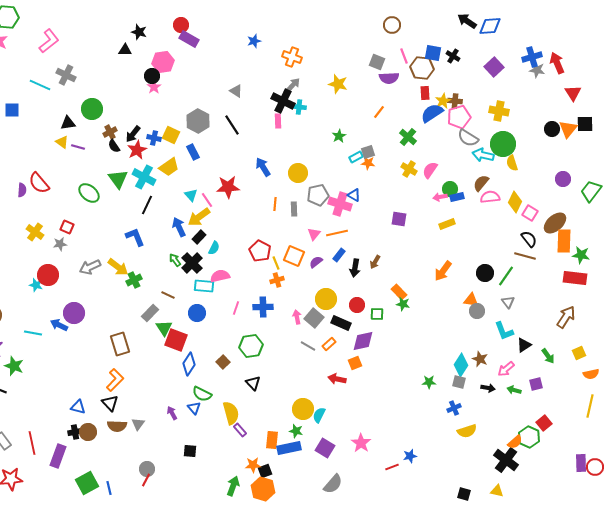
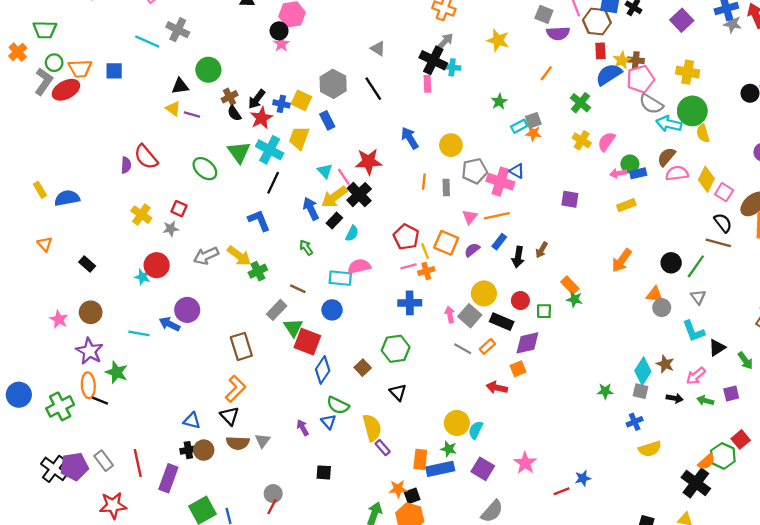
yellow trapezoid: (169, 167) -> (299, 138), turned 145
black cross: (192, 263) -> (359, 195), moved
pink line: (236, 308) -> (409, 266), moved, turned 56

